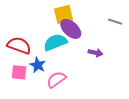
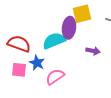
yellow square: (64, 14) -> (82, 14), moved
purple ellipse: (71, 29) -> (69, 28), turned 55

